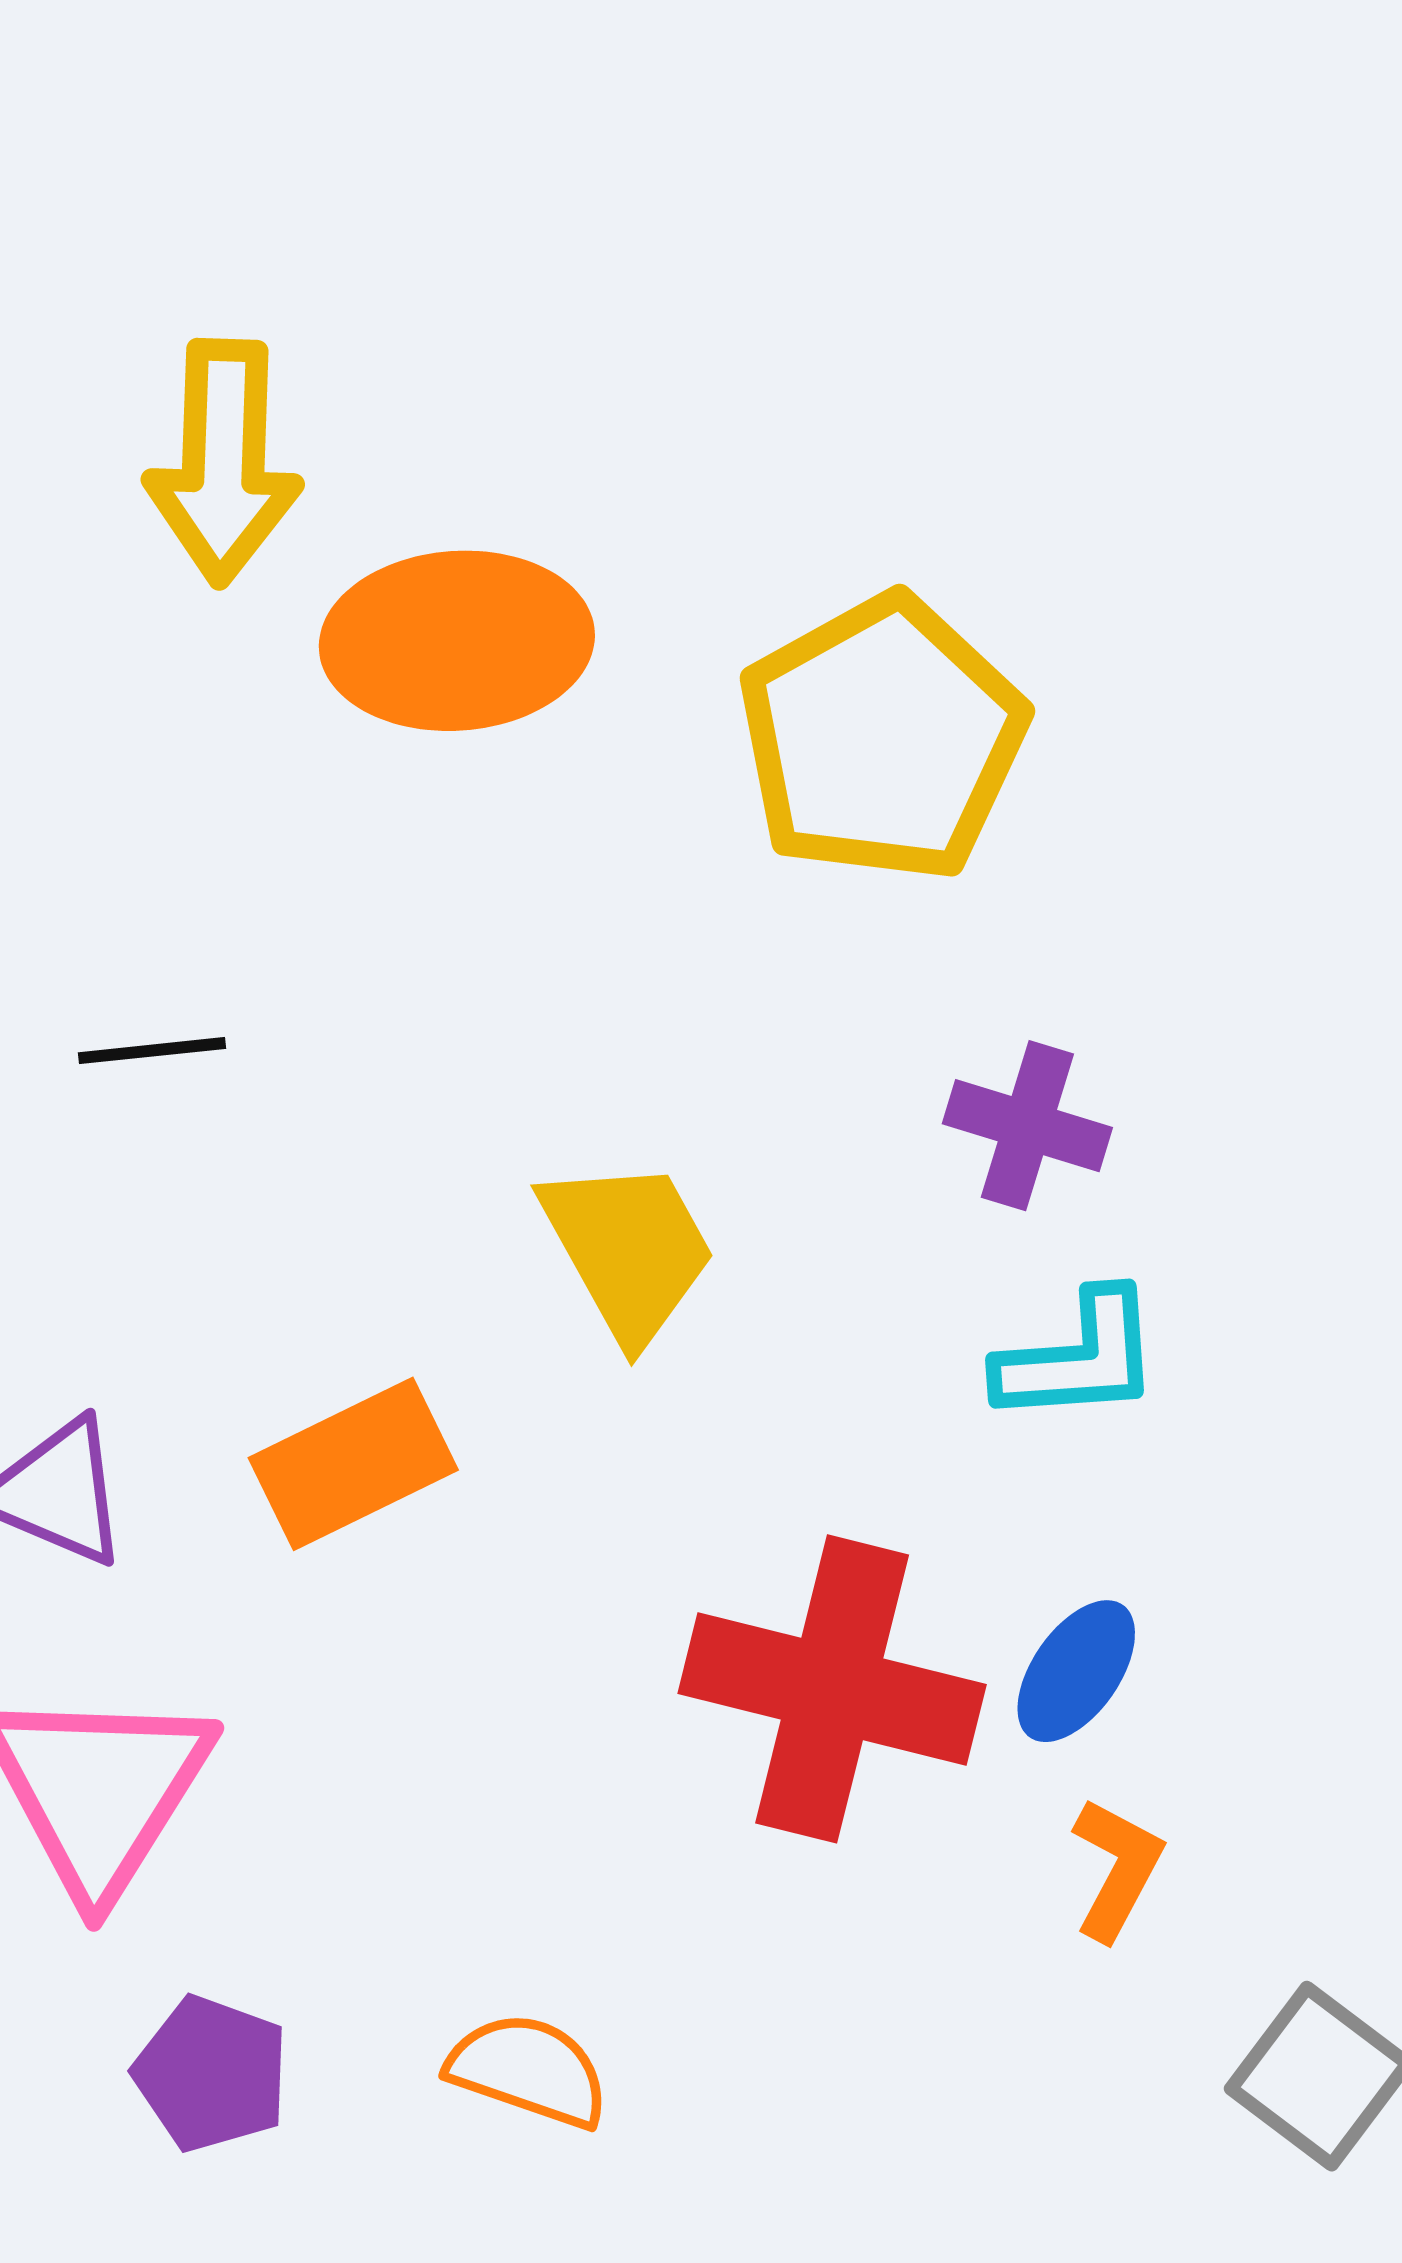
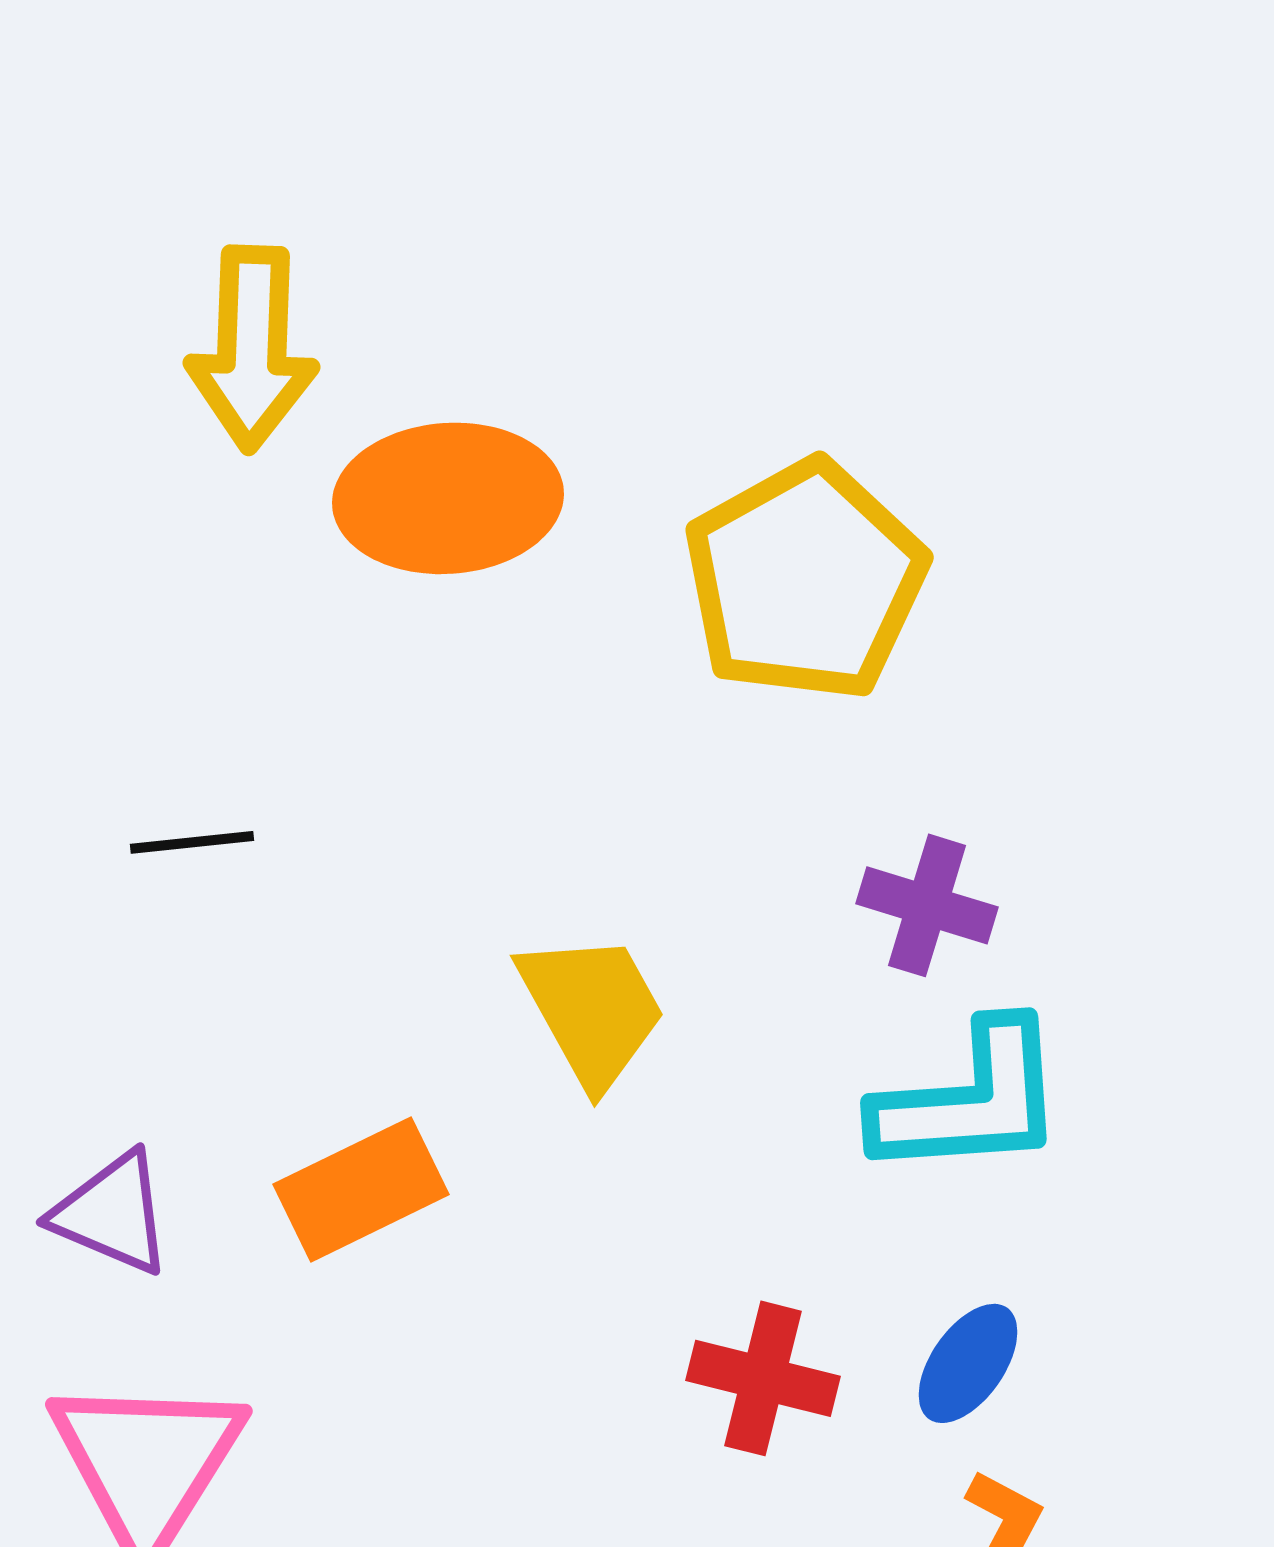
cyan L-shape: (1079, 1358) -> (970, 1100), size x1.4
red cross: (832, 1689) -> (763, 1378), size x0.6

